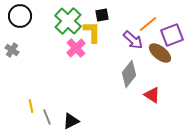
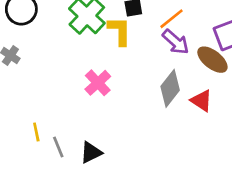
orange line: (148, 24) -> (171, 19), moved
pink cross: (76, 48) -> (98, 83), moved
red triangle: (152, 95) -> (202, 101), moved

